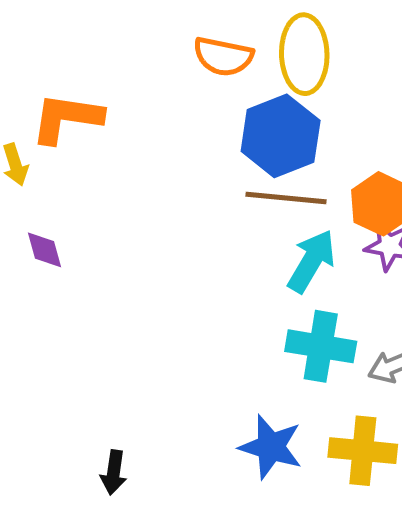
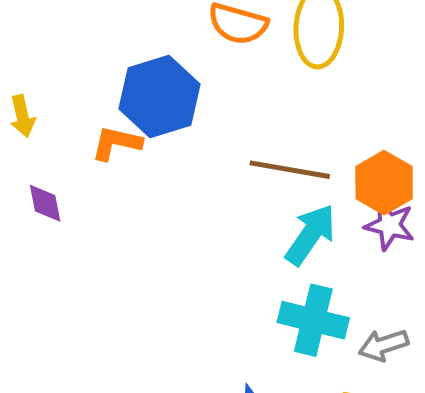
orange L-shape: (67, 118) -> (116, 143), moved, size x0.7
blue hexagon: (281, 136) -> (159, 97), moved

